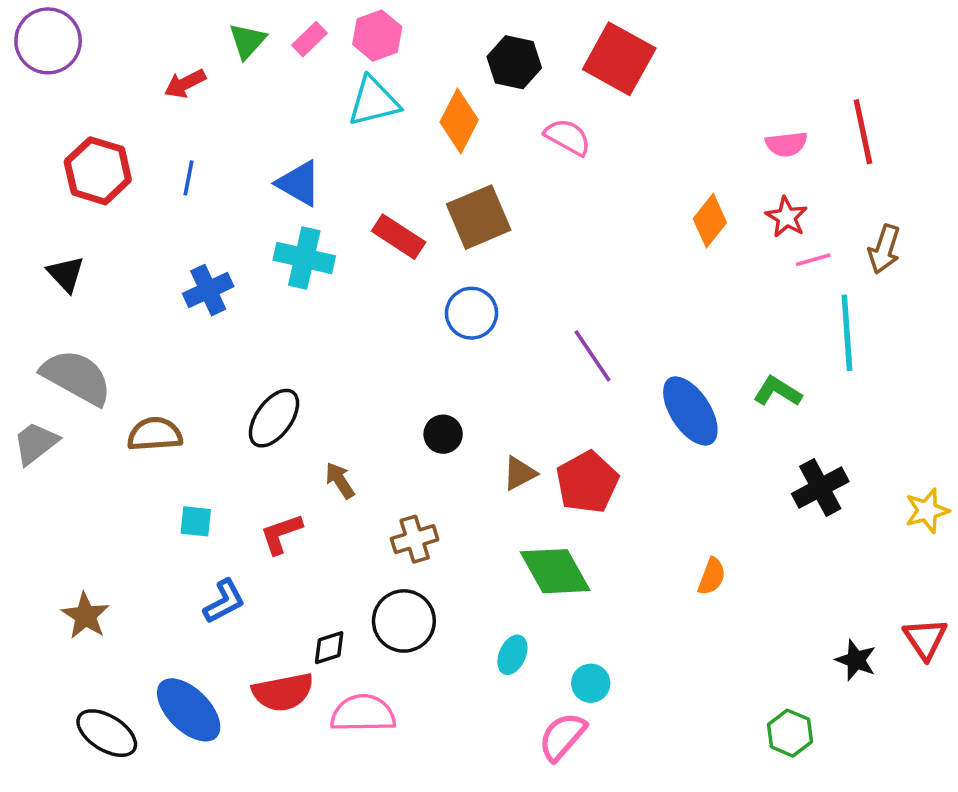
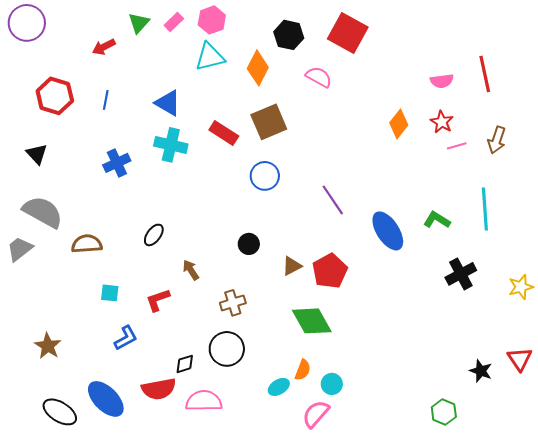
cyan line: (847, 333) -> (485, 209), moved
black ellipse: (274, 418) -> (154, 235), size x0.7
orange semicircle: (712, 576) -> (303, 370), moved
cyan ellipse: (512, 655) -> (279, 387), moved, turned 35

